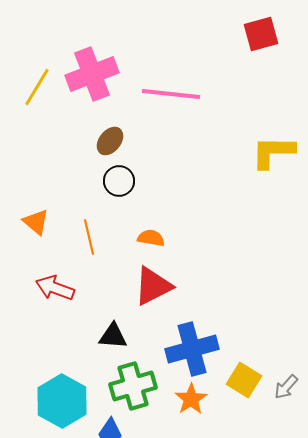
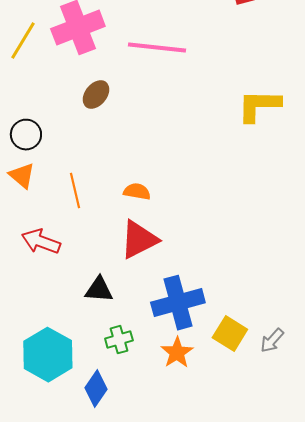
black circle: (119, 181) -> (26, 135), moved
green cross: (133, 386) -> (119, 340), size x0.6

